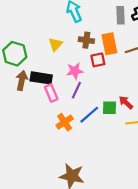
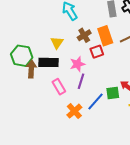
brown cross: (86, 40) -> (84, 35), turned -32
black rectangle: (41, 78) -> (48, 62), moved
brown arrow: (22, 81) -> (31, 69), moved

